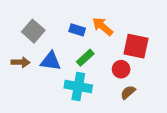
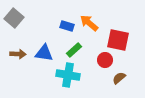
gray square: (33, 31) -> (14, 18), moved
brown semicircle: (128, 92) -> (119, 78), moved

